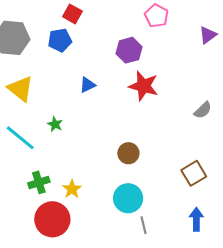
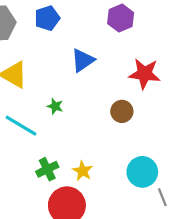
blue triangle: (87, 85) -> (83, 60), size x1.4
red star: (143, 86) -> (144, 74), moved
brown circle: (128, 153) -> (122, 111), moved

